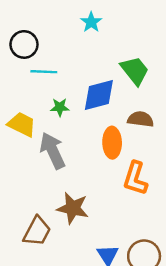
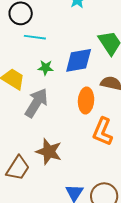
gray arrow: (53, 151) -> (36, 103), turned 52

